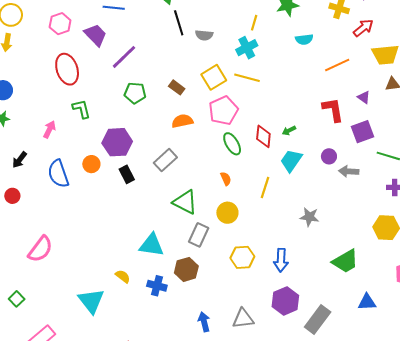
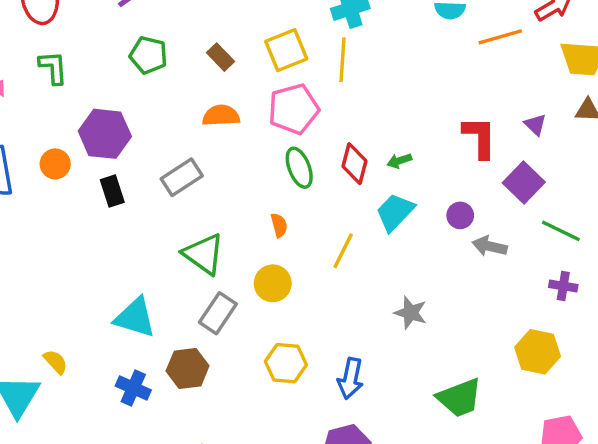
orange line: (337, 65) -> (500, 37), moved
yellow line: (247, 78) -> (343, 60), turned 70
purple square: (363, 132) -> (524, 183), turned -35
yellow semicircle: (123, 276) -> (55, 362), moved

